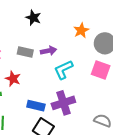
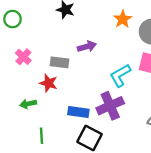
gray rectangle: (25, 52) -> (60, 62), moved
cyan L-shape: (63, 70) -> (120, 75), moved

